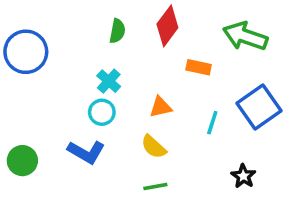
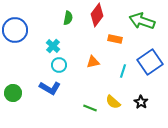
cyan cross: (109, 81) -> (53, 46), moved
yellow semicircle: (154, 147) -> (113, 102), moved
green line: (155, 186) -> (90, 108), turned 32

